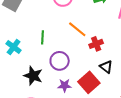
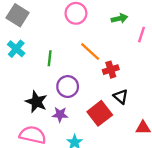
cyan cross: (14, 47) -> (16, 49), moved
purple star: (64, 85) -> (60, 114), moved

